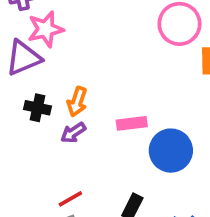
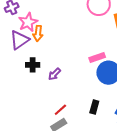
orange arrow: (77, 102) -> (38, 33), moved
pink rectangle: (132, 123) -> (97, 57), moved

